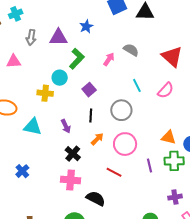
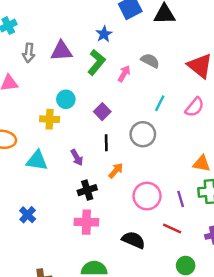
blue star: (86, 26) -> (104, 34), moved
green L-shape: (77, 59) -> (96, 62), moved
cyan line: (137, 85) -> (160, 103), turned 56
pink circle: (125, 144) -> (147, 196), moved
black cross: (73, 154) -> (87, 190), turned 35
red line: (114, 172) -> (172, 229), moved
black semicircle: (96, 198) -> (134, 240), moved

